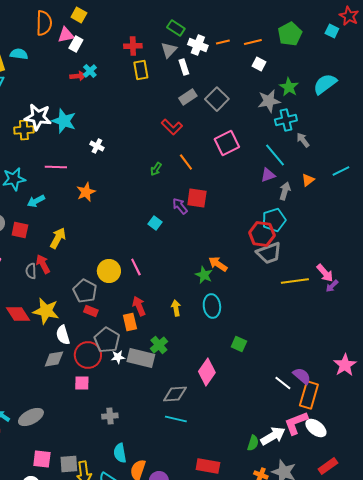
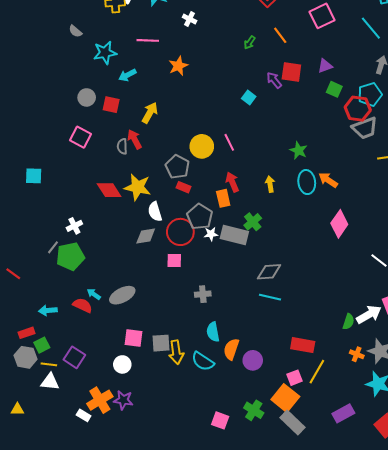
purple triangle: (268, 175) -> (325, 66), moved
orange arrow: (218, 264) -> (328, 180), moved
green square: (239, 344) -> (334, 89), moved
pink diamond: (207, 372) -> (339, 224), moved

